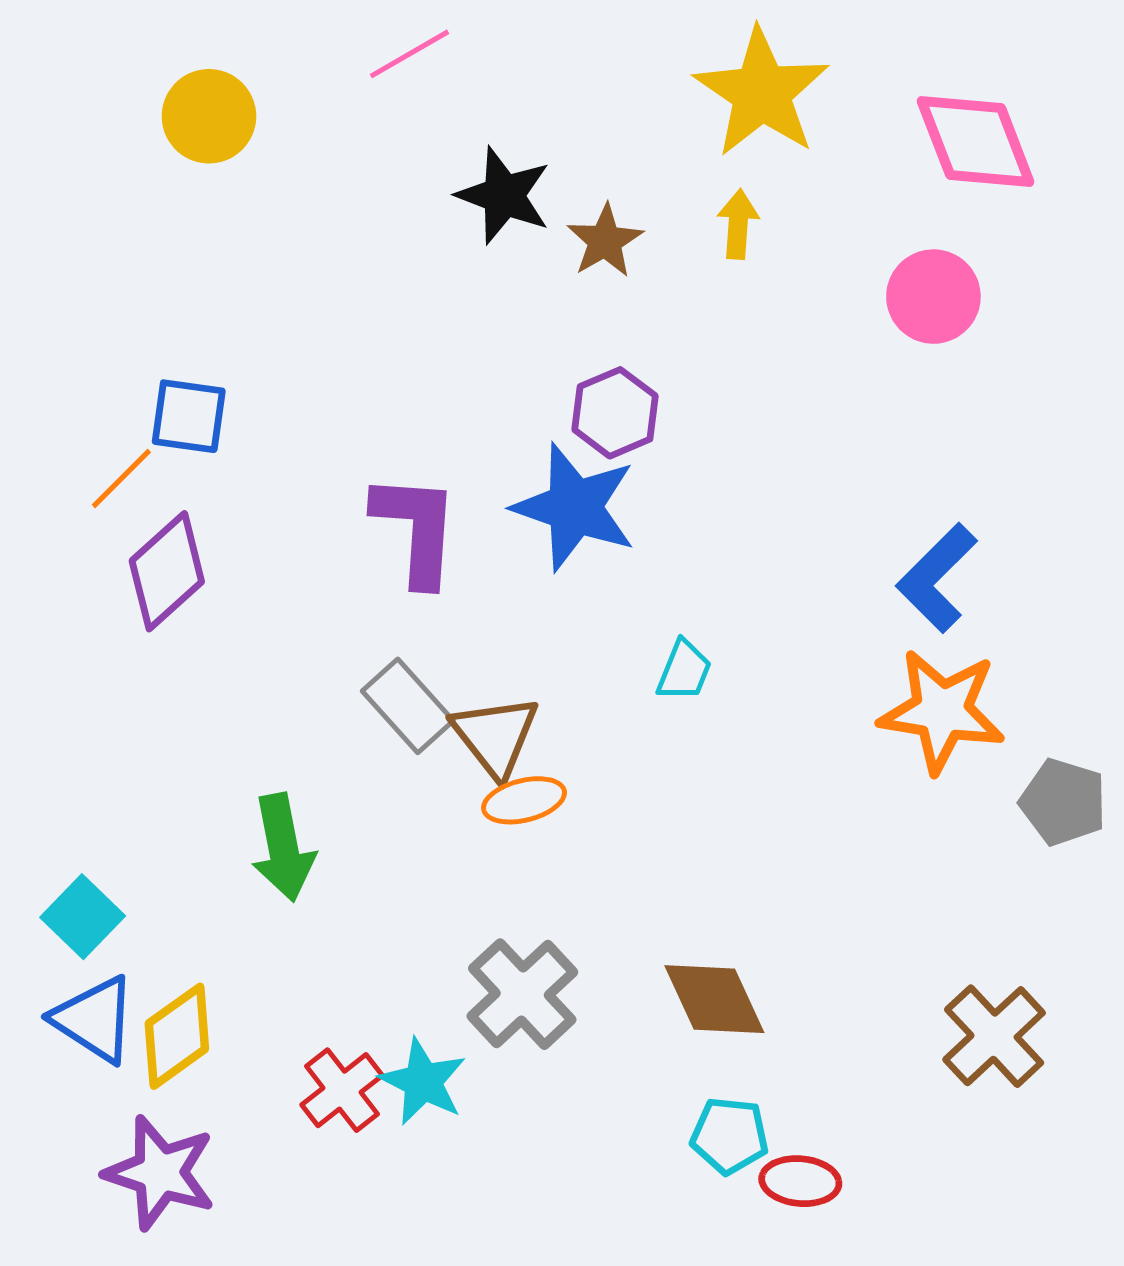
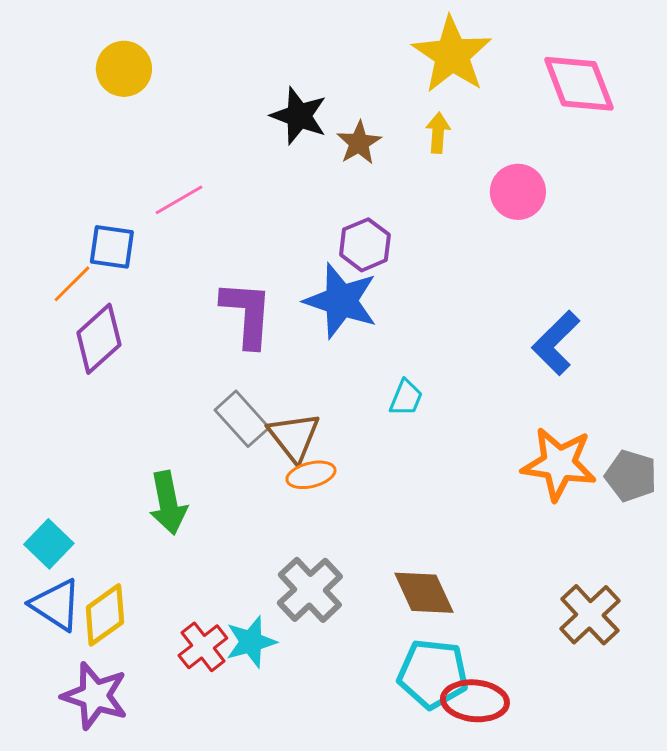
pink line: (409, 54) -> (179, 200), moved
pink circle: (933, 297) -> (518, 192), moved
orange star: (942, 711) -> (559, 464), moved
cyan star: (423, 1082) -> (251, 642), turned 30
cyan pentagon: (730, 1136) -> (433, 674), size x1.5
red ellipse: (800, 1181) -> (475, 701), size x1.4

